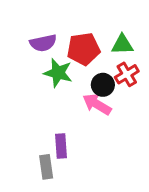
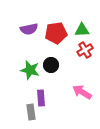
green star: (58, 73) -> (30, 70), moved
black circle: (103, 85) -> (51, 65), moved
pink arrow: (97, 104) -> (82, 92), moved

